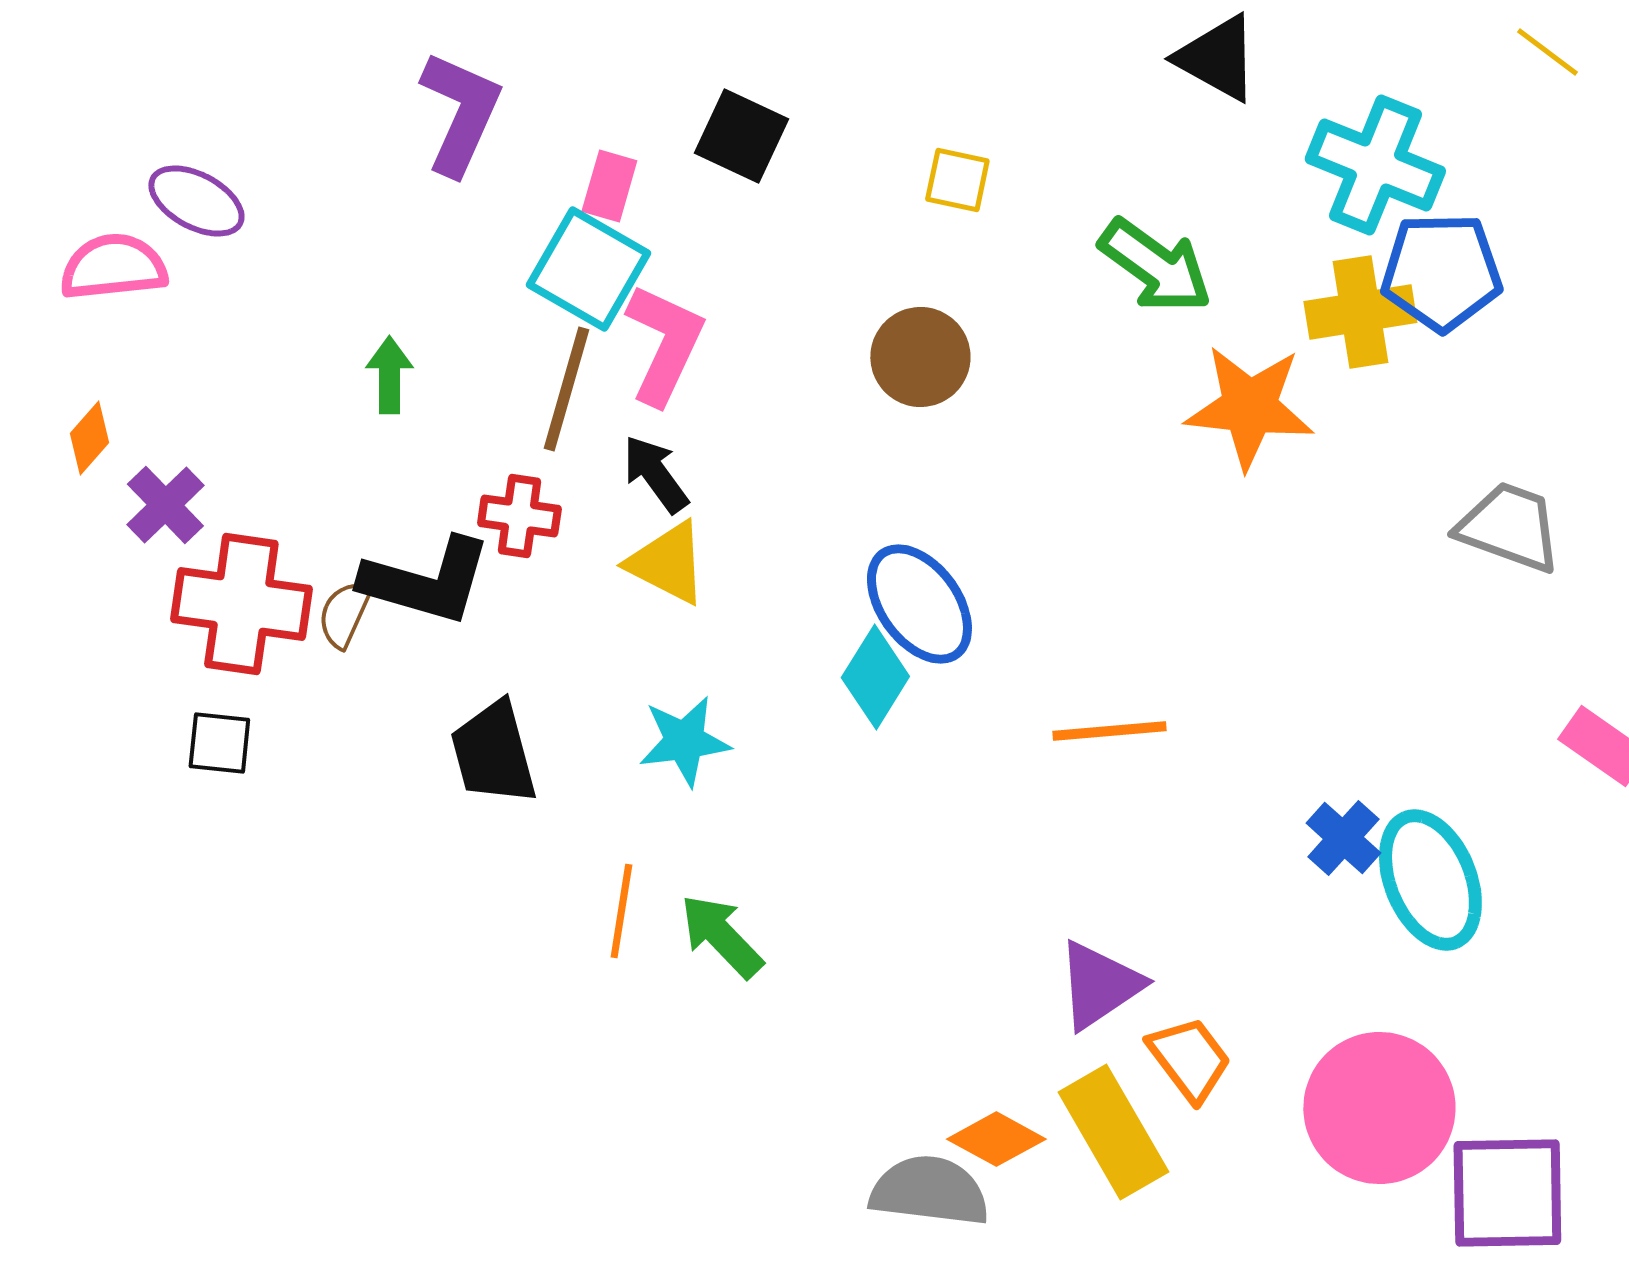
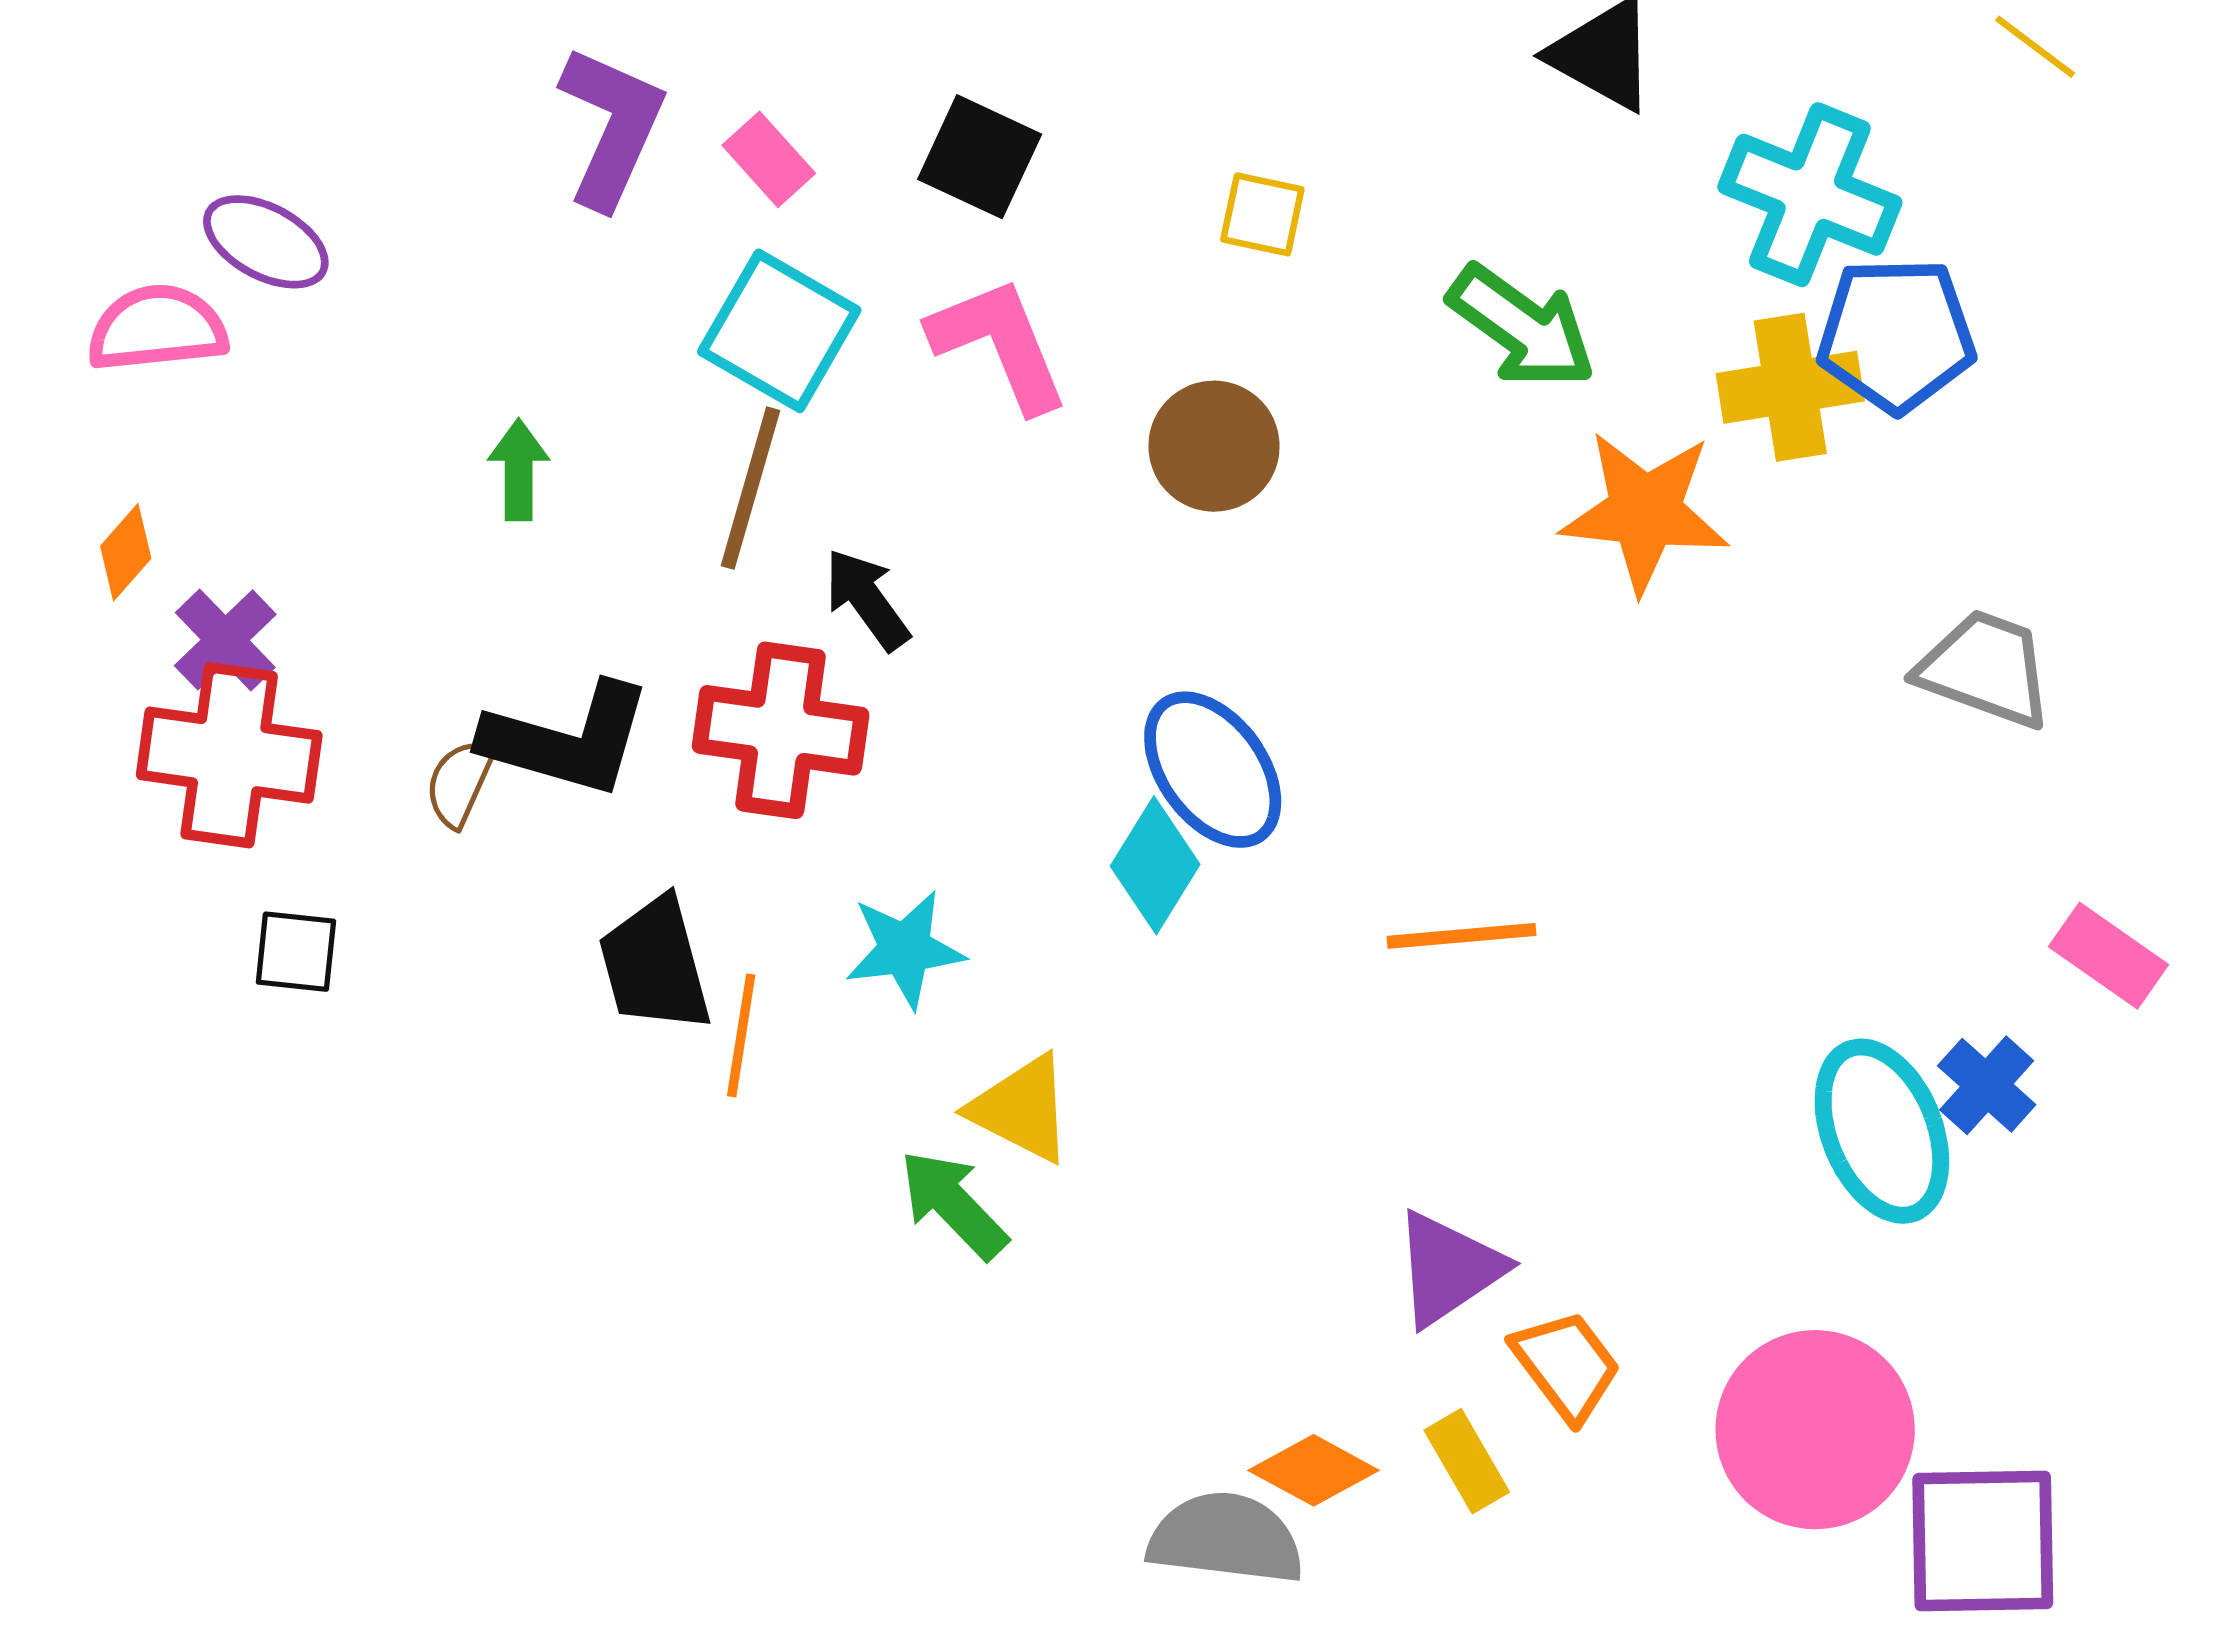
pink rectangle: (609, 186) -> (769, 159), moved, turned -58
pink L-shape: (664, 344) -> (999, 344), moved, turned -47
red cross: (519, 516) -> (781, 730), moved, size x1.6
yellow triangle: (667, 563) -> (1021, 1109), moved
red cross: (241, 604) -> (229, 755), moved
blue cross: (1343, 838) -> (1987, 1085), moved
orange line: (621, 911) -> (741, 1035), moved
yellow rectangle: (1113, 1132) -> (1467, 1461), size x0.6

